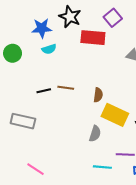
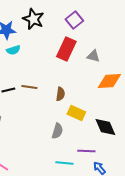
red rectangle: (93, 38) -> (66, 49), moved, turned -70
yellow rectangle: (115, 115) -> (76, 113), size x0.7

